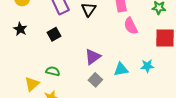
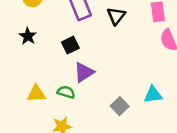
purple triangle: (93, 57) -> (84, 72), moved
yellow triangle: (32, 84) -> (36, 94), moved, turned 35

